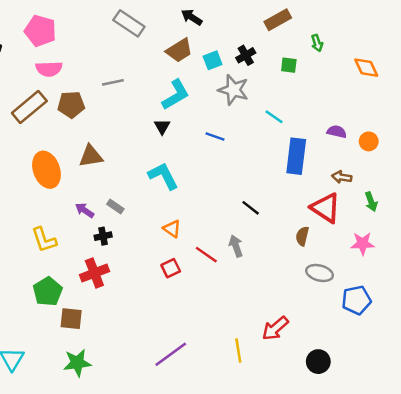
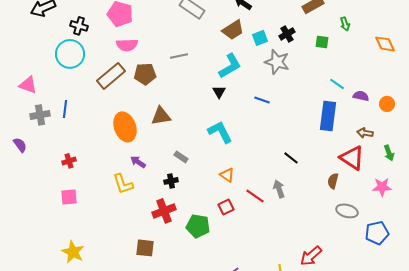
cyan line: (274, 117) -> (337, 84), moved
purple arrow: (85, 210) -> (138, 162), moved
green pentagon: (48, 291) -> (198, 226), moved, turned -30

